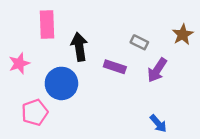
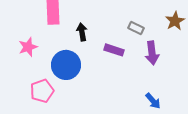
black arrow: (79, 47) -> (82, 32), size x0.7
purple arrow: (157, 70) -> (152, 53), turned -40

